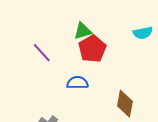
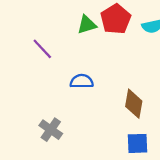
red pentagon: (92, 49) -> (116, 19), moved

